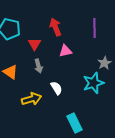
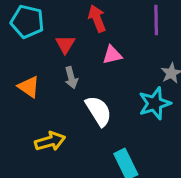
white semicircle: (56, 88) -> (99, 111), size x1.5
yellow arrow: (31, 99) -> (50, 141), moved

